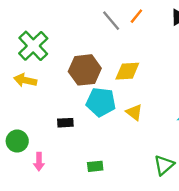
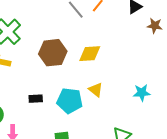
cyan pentagon: (101, 102) -> (70, 101), moved

